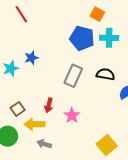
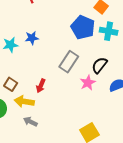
black semicircle: (105, 74) -> (99, 65), turned -72
brown square: (18, 109) -> (11, 84), turned -32
pink star: (72, 115) -> (88, 83), moved

